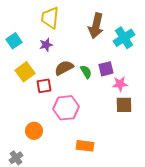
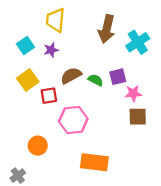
cyan square: (14, 41) -> (25, 46), moved
green semicircle: (86, 72) -> (96, 80), turned -32
orange rectangle: (85, 146) -> (94, 162), size x1.4

